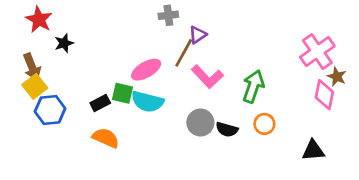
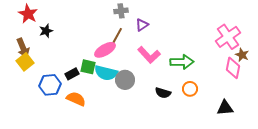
brown line: (184, 53) -> (116, 38), moved
green arrow: (253, 86) -> (182, 62), turned 70
blue hexagon: (50, 110) -> (50, 85), moved
gray circle: (200, 123) -> (125, 80), moved

